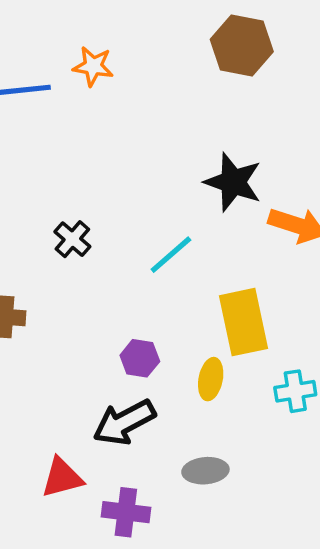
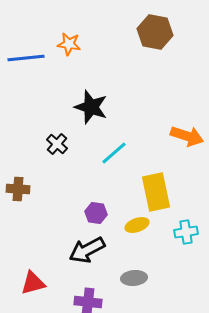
black star: (233, 182) -> (91, 107), moved
yellow ellipse: (211, 379) -> (137, 225), turned 60
red triangle: (62, 478) -> (33, 283), moved

